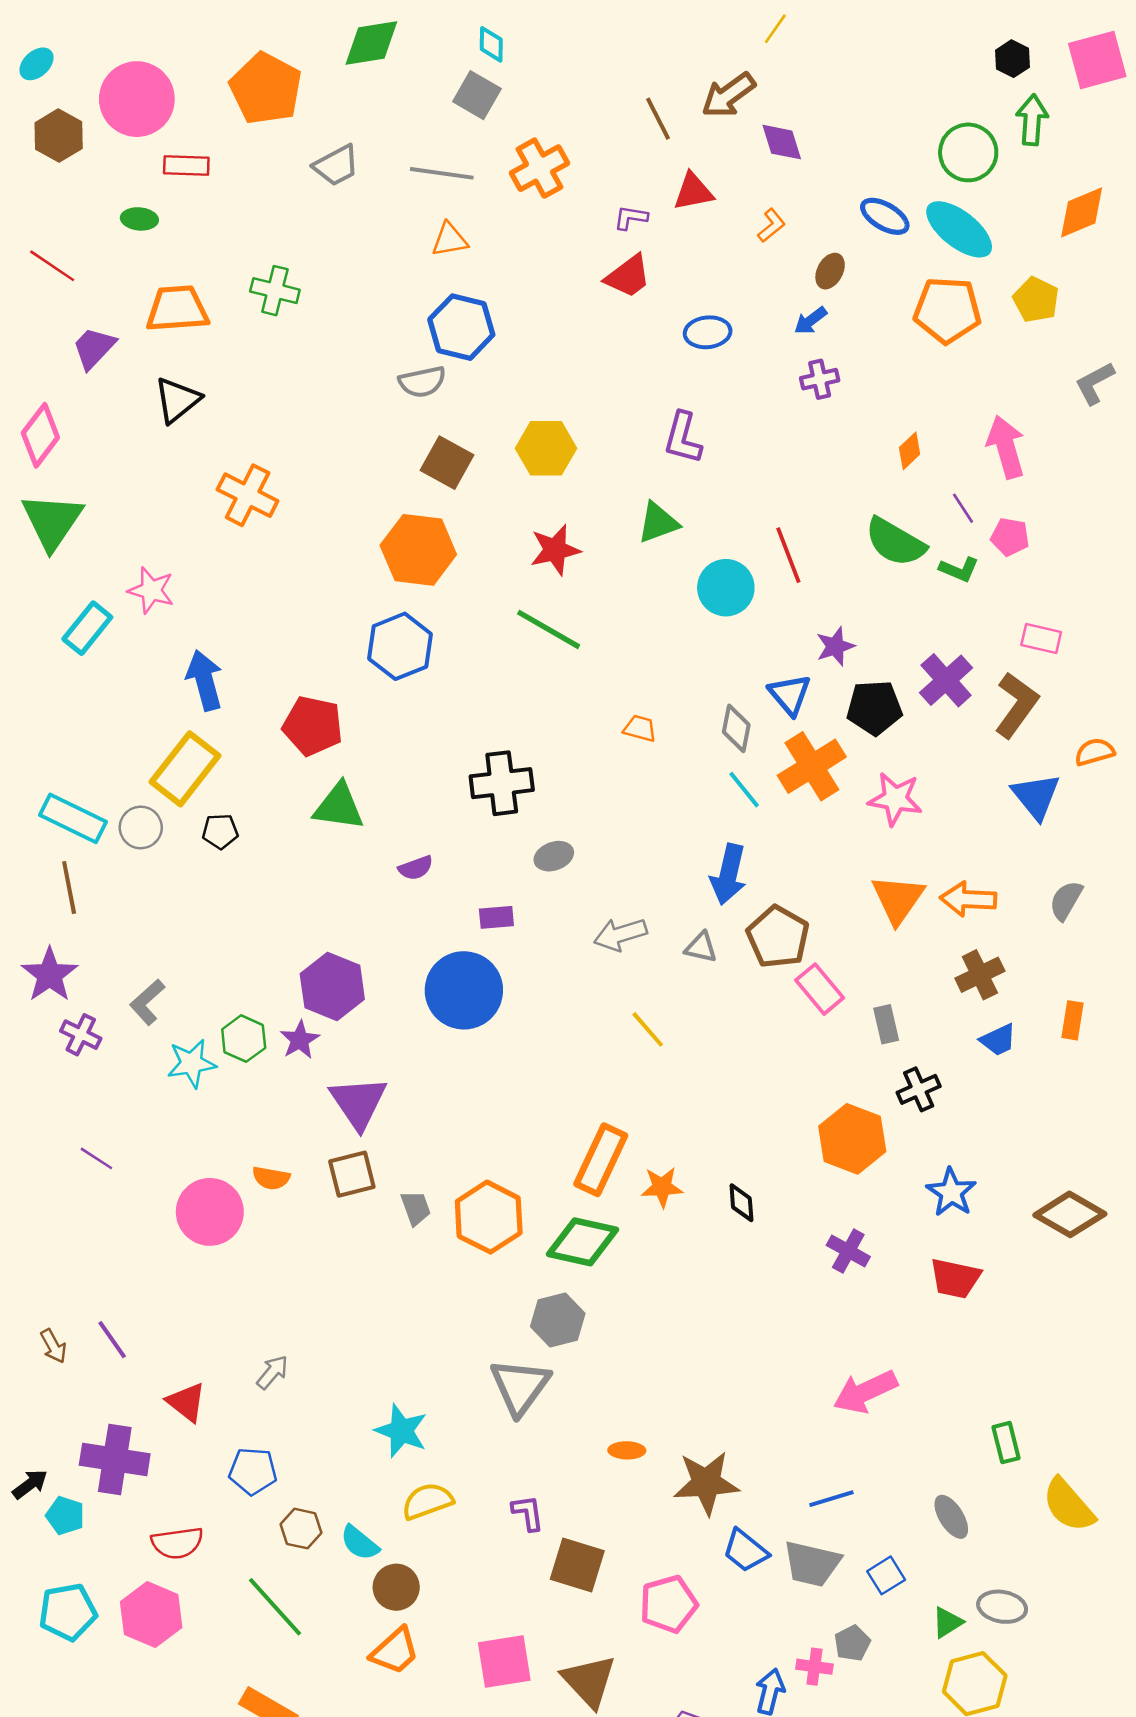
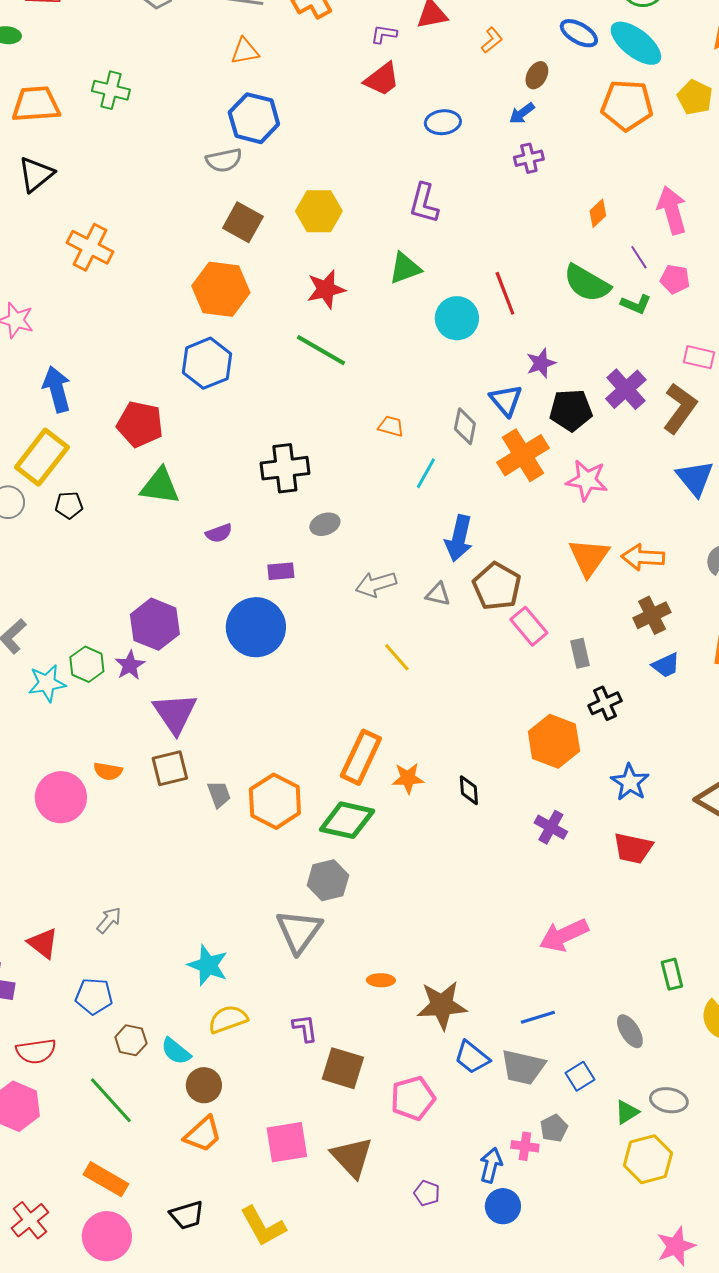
cyan line: (744, 790) -> (426, 473), moved, turned 68

